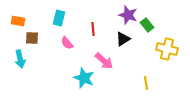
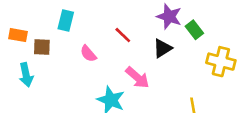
cyan rectangle: (59, 18) -> (66, 20), moved
orange rectangle: (18, 21) -> (18, 35), moved
red line: (93, 29) -> (123, 35), turned -40

